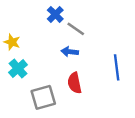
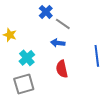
cyan cross: (18, 69) -> (27, 58), moved
gray square: (43, 97) -> (24, 84), moved

